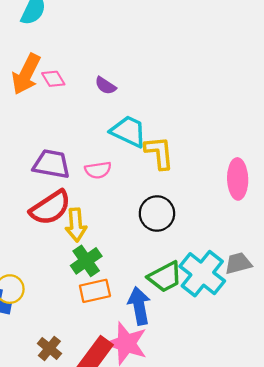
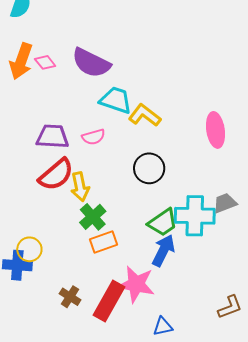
purple semicircle: (105, 86) -> (91, 63), size x2.0
yellow L-shape: (159, 153) -> (145, 115), turned -40
cyan cross: (202, 274) -> (195, 216), turned -30
blue arrow: (139, 306) -> (163, 250), moved, turned 44

